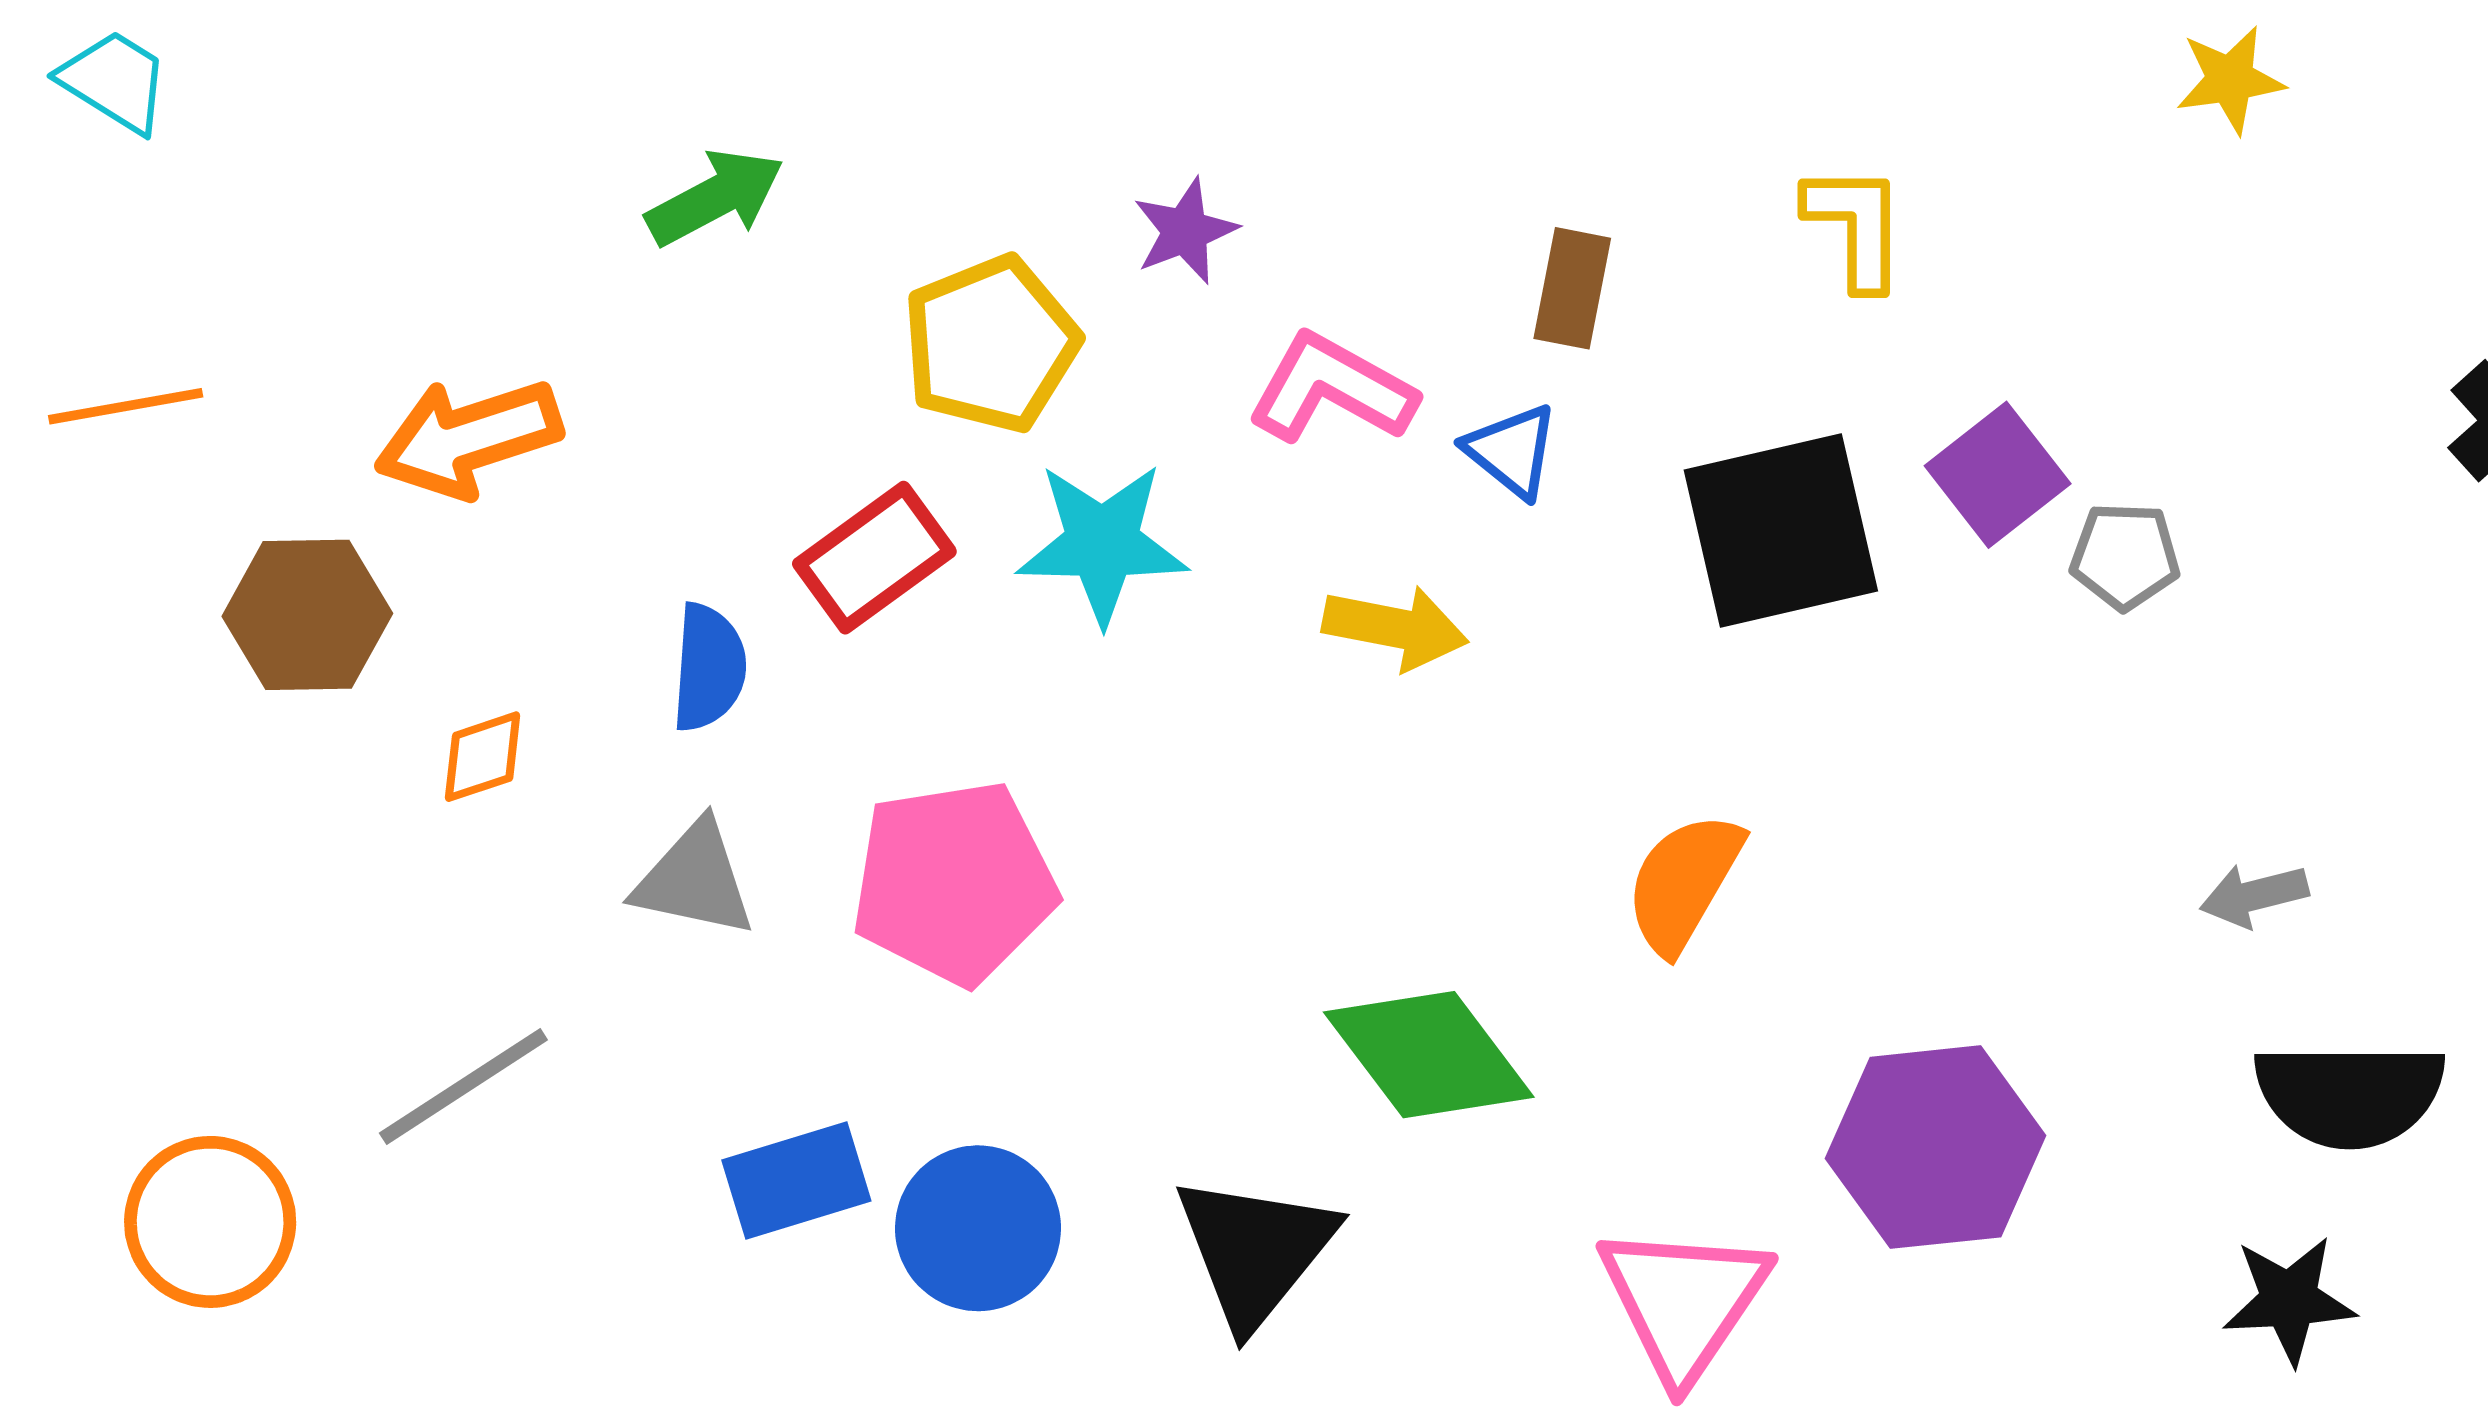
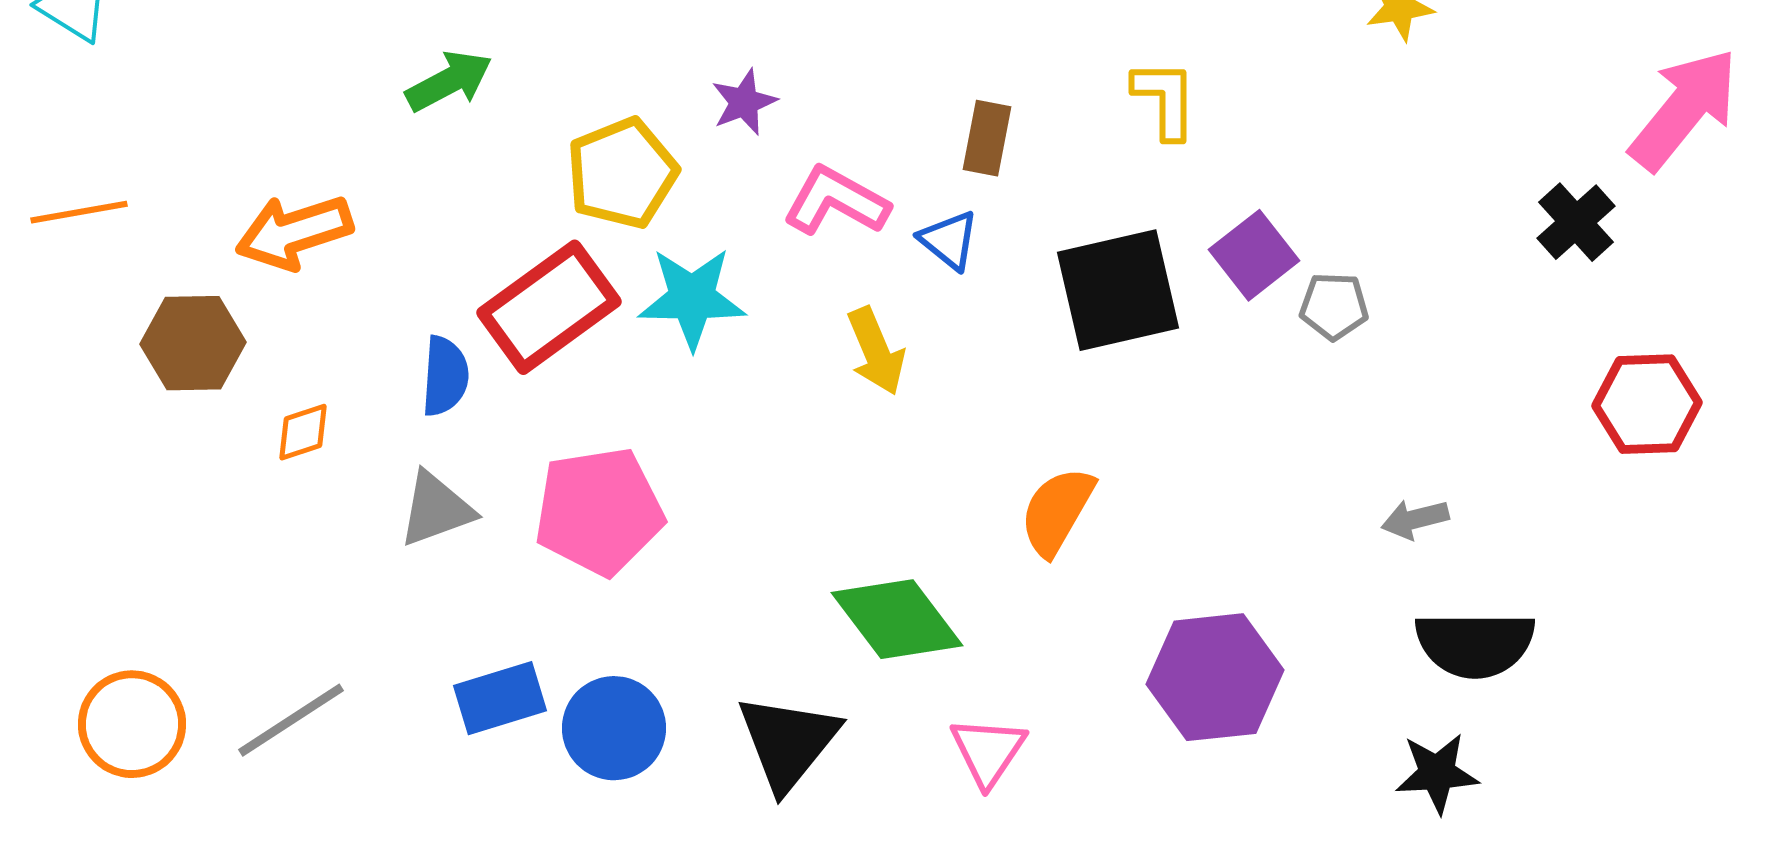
red rectangle: (874, 558) -> (549, 307), size x1.4
yellow arrow: (1395, 628) -> (876, 351), turned 56
gray triangle: (694, 879) -> (436, 509), turned -32
gray line: (463, 1086) -> (291, 720), moved
pink triangle: (1684, 1302) -> (988, 751), moved, size x0.7

